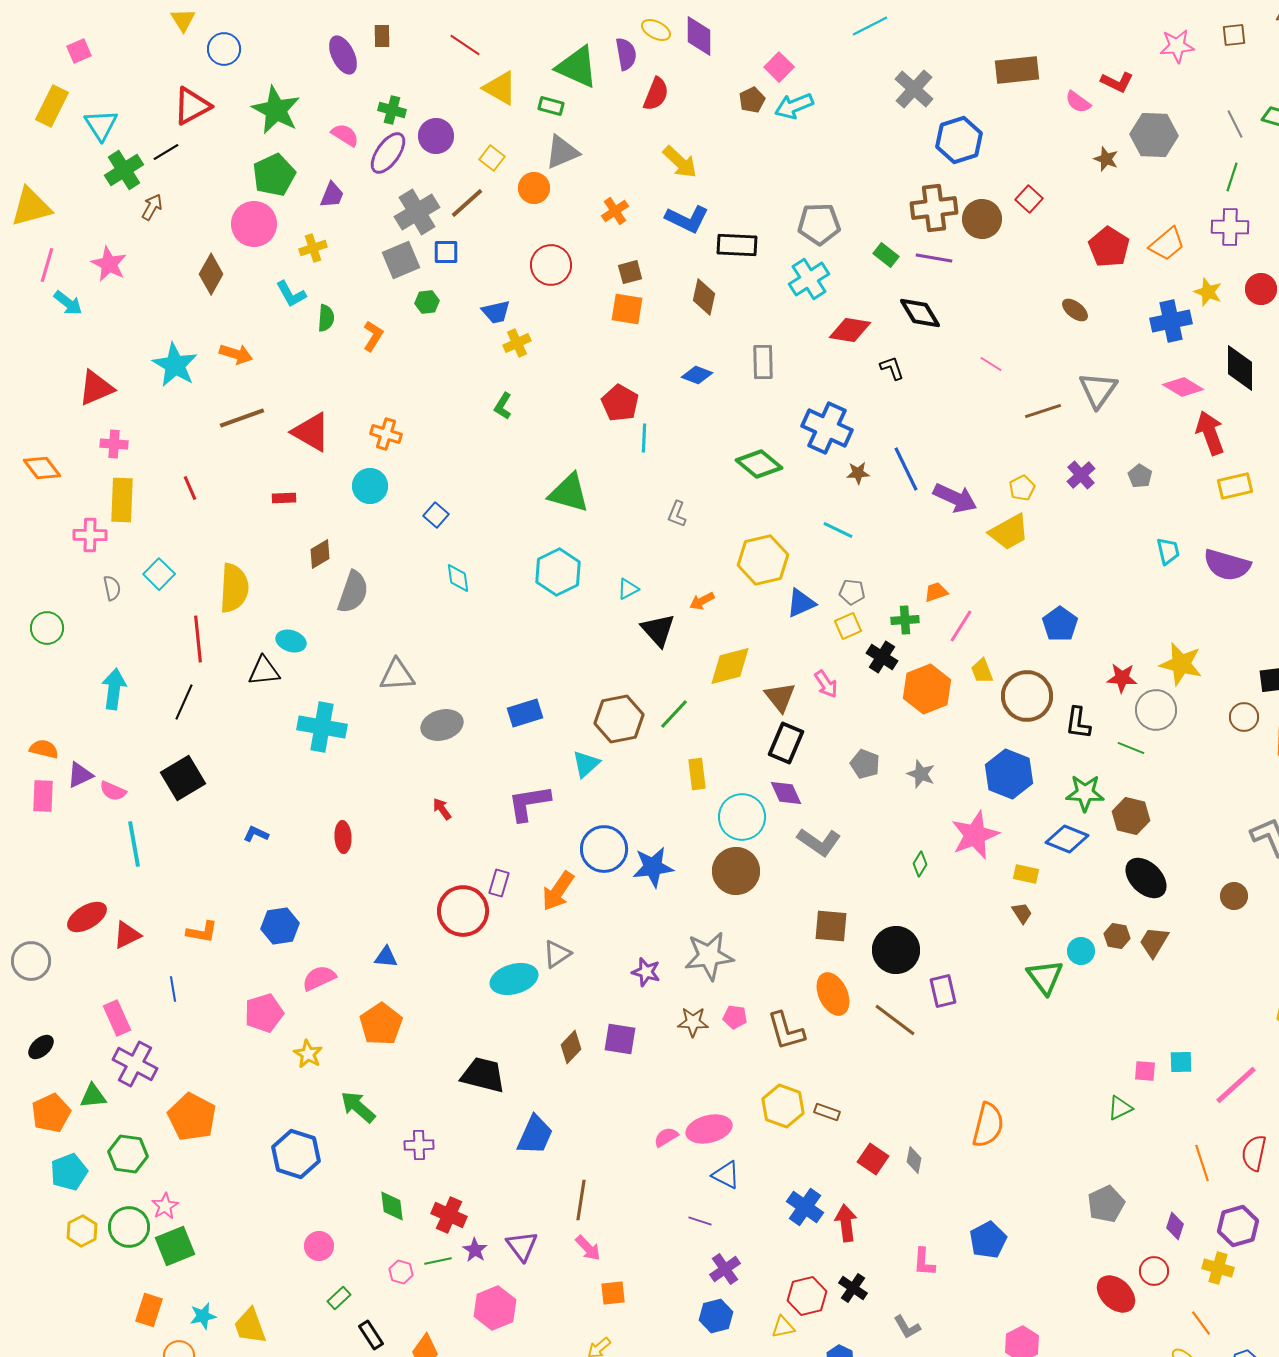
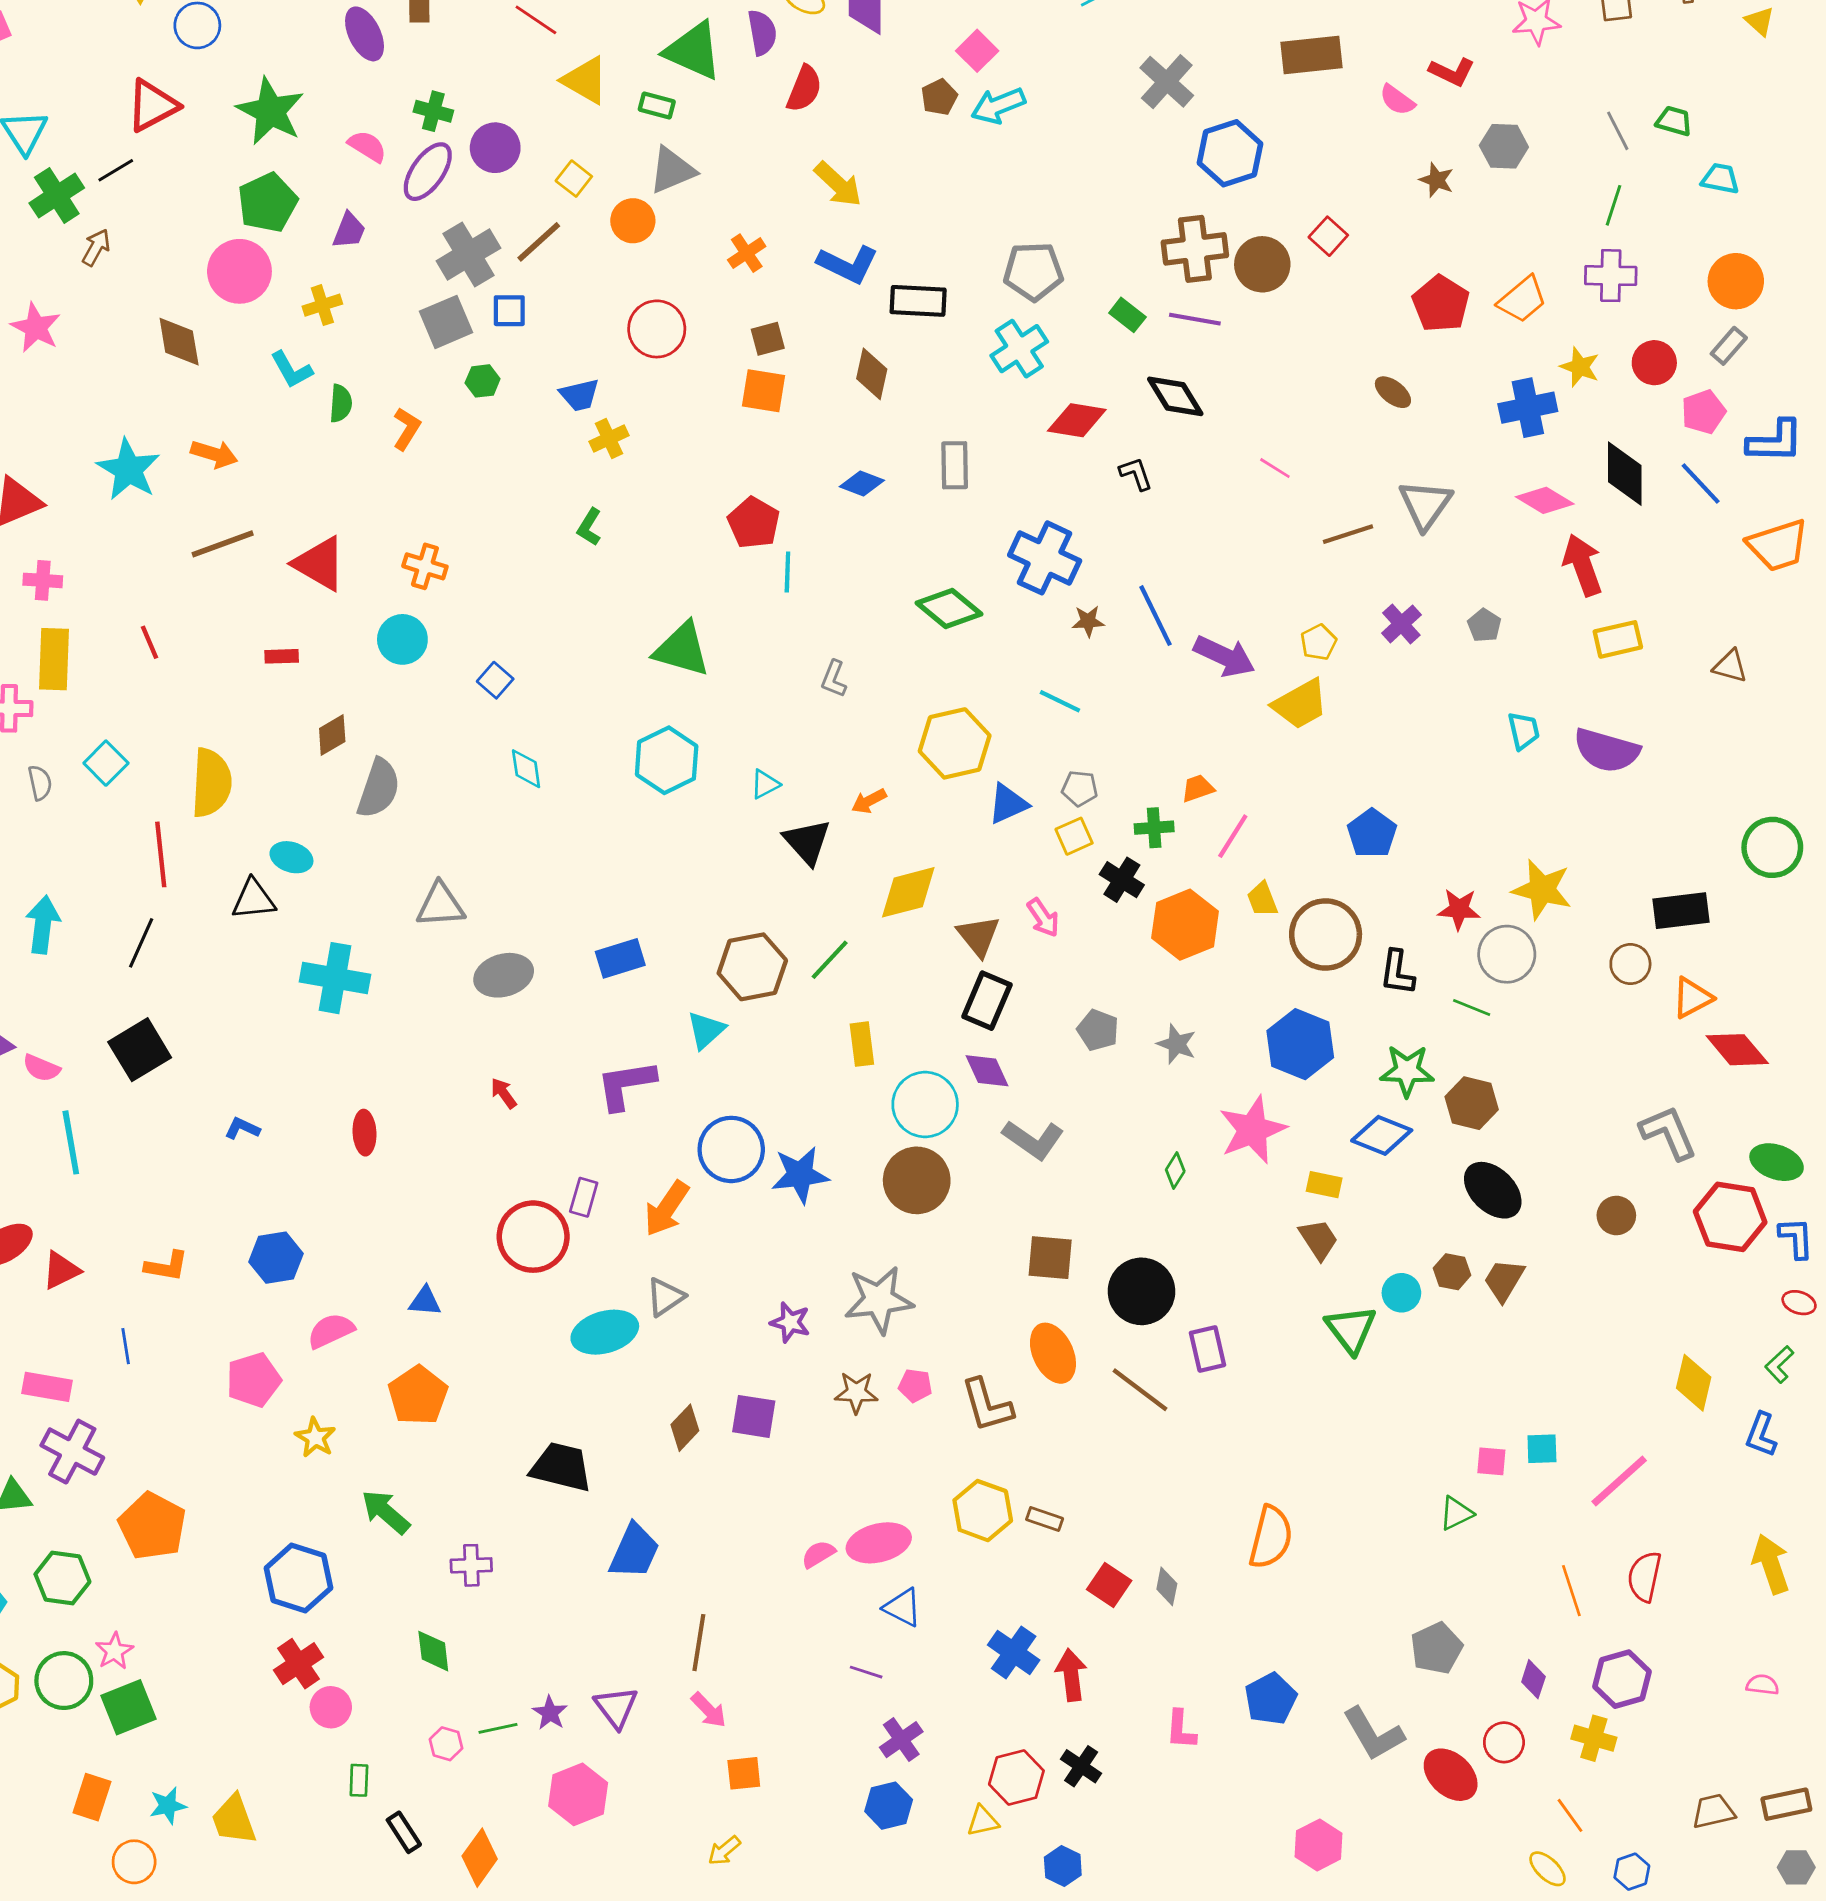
gray hexagon: (1154, 135) -> (1504, 146), size x0.7
brown diamond: (211, 274) -> (179, 342), turned -39
brown trapezoid: (1022, 913) -> (1319, 1239), size x1.4
pink rectangle: (117, 1018) -> (47, 1387), turned -56
red cross: (449, 1215) -> (298, 1664), moved, turned 32
green rectangle: (339, 1298) -> (359, 1780), turned -45
gray L-shape: (907, 1327) -> (1373, 1734), moved, size x1.6

